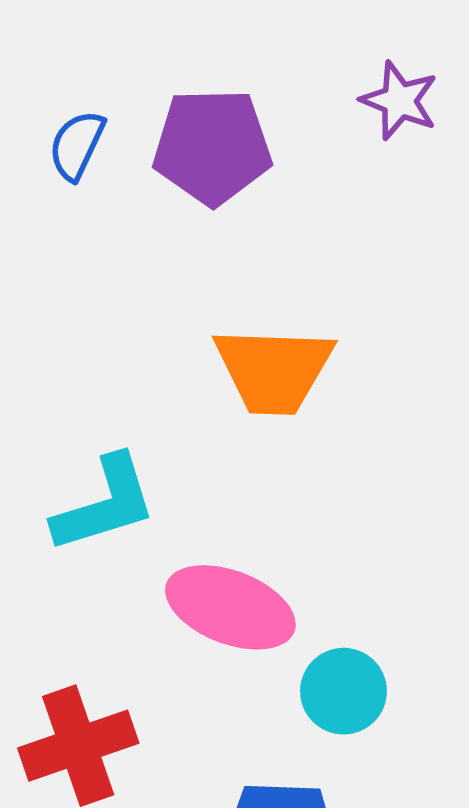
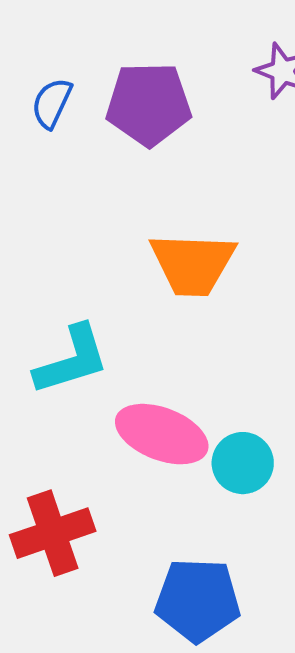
cyan circle: (343, 691) -> (243, 463), moved

